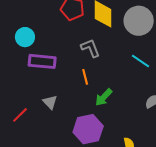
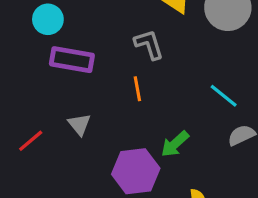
cyan line: (140, 61) -> (224, 96), moved
green arrow: (104, 97) -> (175, 144), moved

